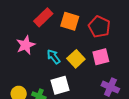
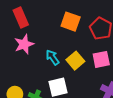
red rectangle: (43, 17) -> (21, 17), moved, turned -72

